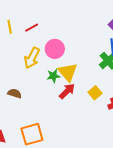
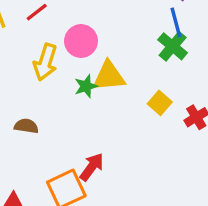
yellow triangle: (68, 72) -> (109, 76), turned -45
red arrow: (67, 91) -> (92, 167), moved

